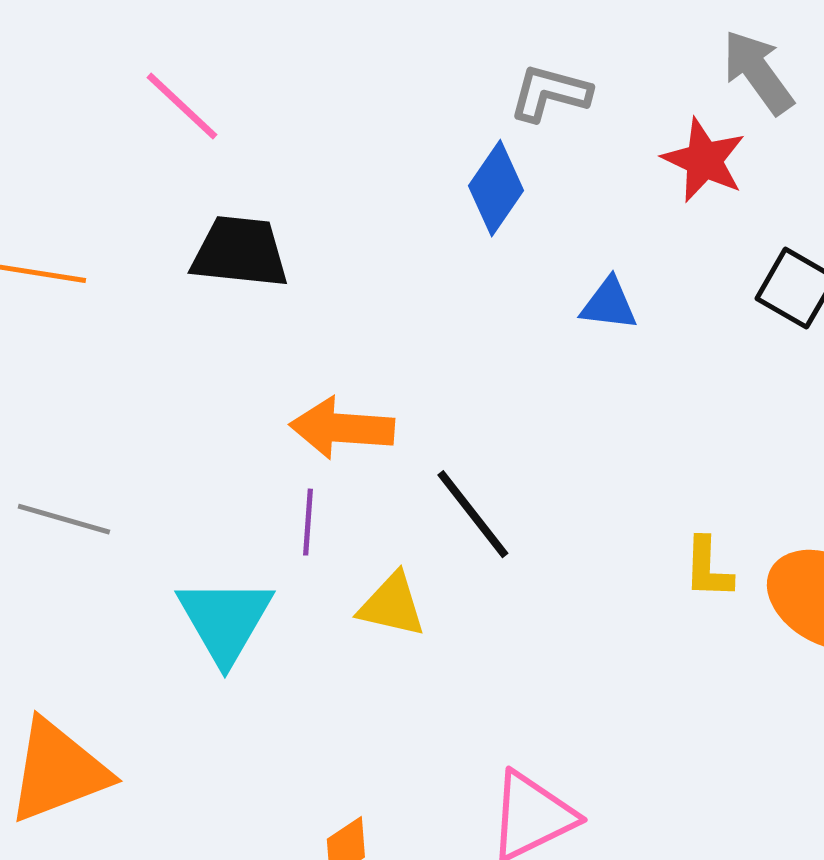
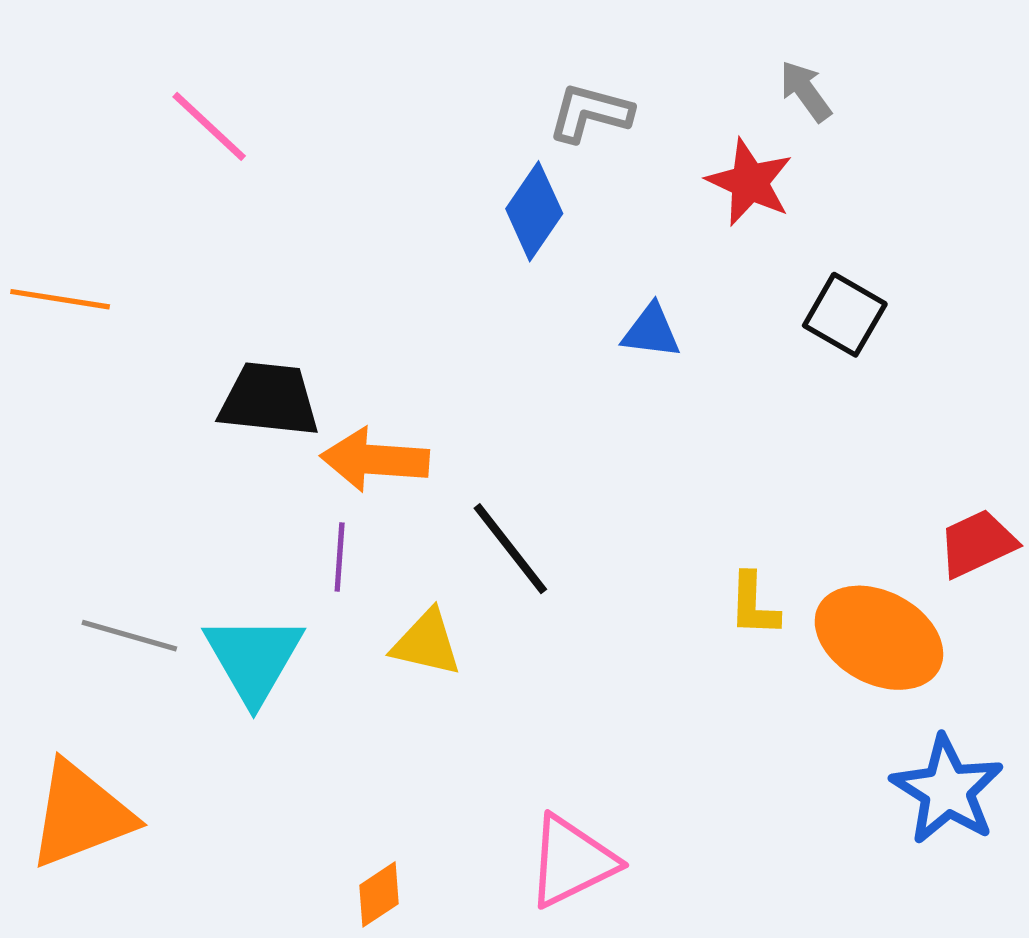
gray arrow: (758, 72) -> (805, 91), size x0.7
black trapezoid: (240, 252) -> (269, 400), moved
gray line: (64, 519) -> (129, 636), moved

